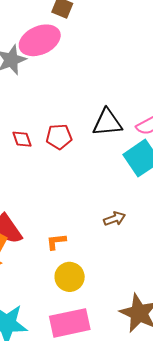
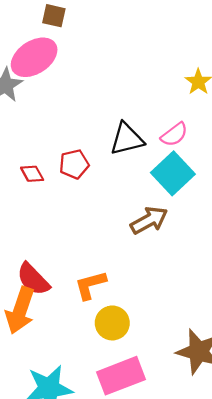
brown arrow: (115, 219) -> (149, 220), moved, size x1.5
orange L-shape: (56, 242) -> (90, 285), size x1.4

